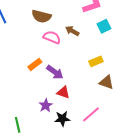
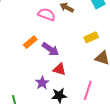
pink line: (91, 114) -> (88, 90), turned -30

